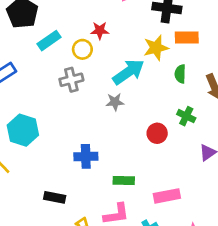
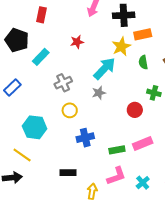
yellow circle: (82, 49) -> (70, 110), moved
pink rectangle: (167, 196) -> (143, 143), moved

